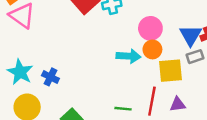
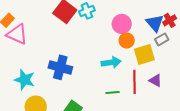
cyan arrow: (129, 56) -> (111, 62), moved
blue cross: (50, 77) -> (60, 67), moved, size x1.6
purple triangle: (178, 104) -> (155, 80), turned 48

